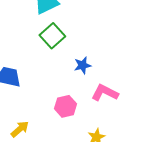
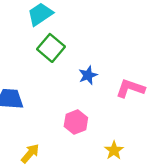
pink L-shape: (105, 93) -> (130, 88), moved

